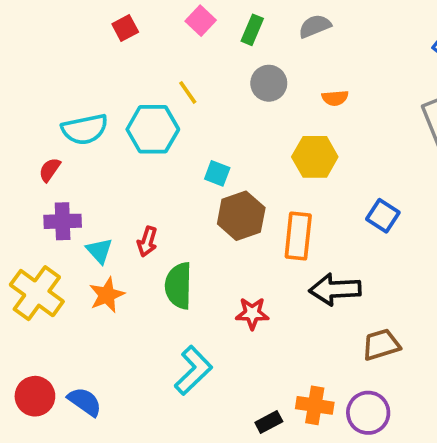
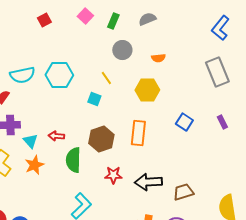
yellow line: (188, 92) -> (106, 78), moved
brown hexagon: (241, 216) -> (101, 139), moved
red arrow: (147, 242) -> (56, 136), turned 77
black arrow: (335, 289) -> (148, 182), moved

